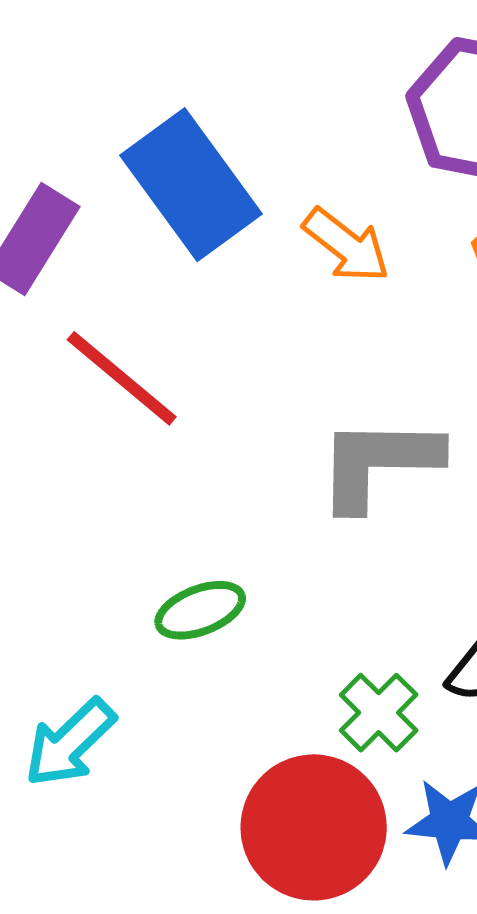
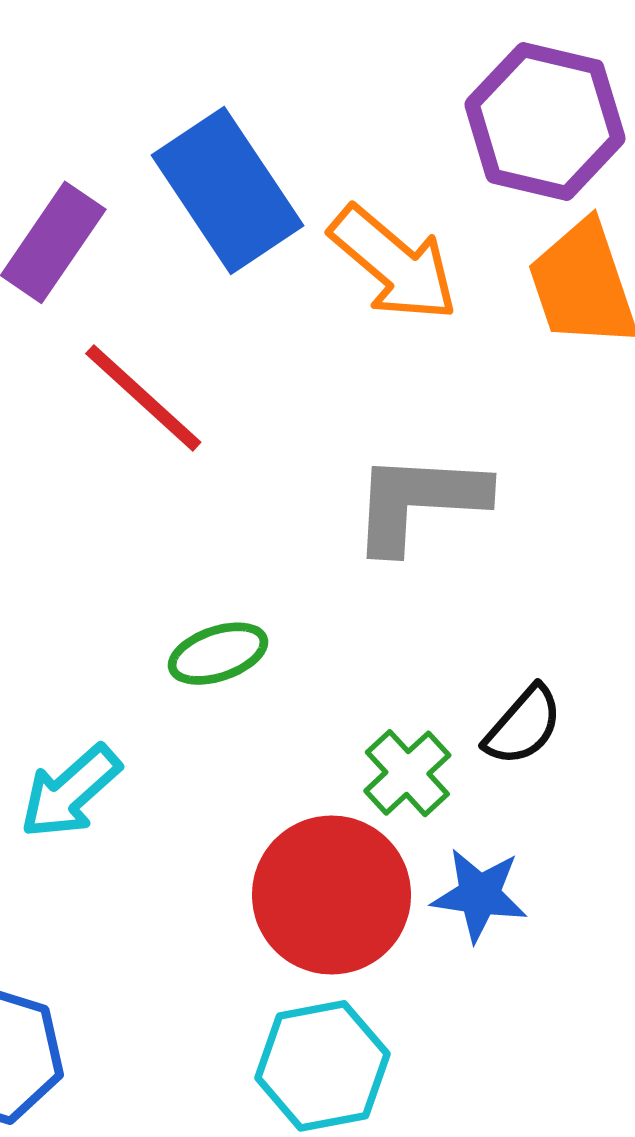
orange arrow: (346, 245) -> (394, 263), size x1.4

